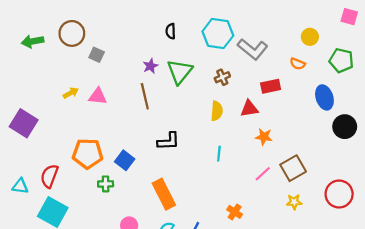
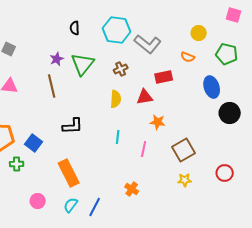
pink line: (263, 174) -> (144, 149), moved, turned -35
red circle: (339, 194) -> (225, 173), size x0.7

